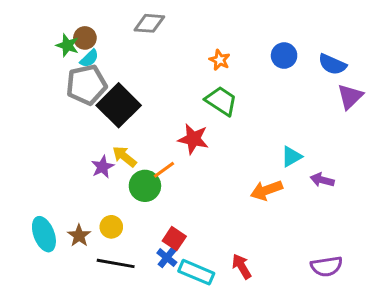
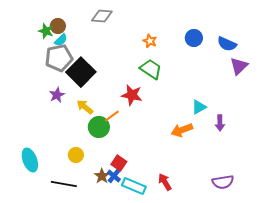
purple star: (102, 167) -> (57, 95), moved
purple arrow: (322, 180) -> (220, 123), turned -105
brown star: (79, 236) -> (102, 176), moved
black line: (116, 263) -> (64, 184), moved

